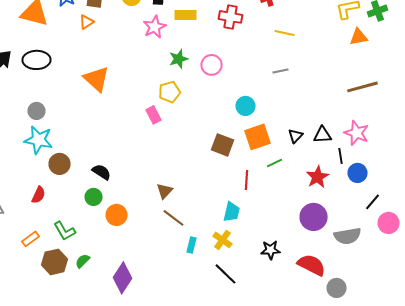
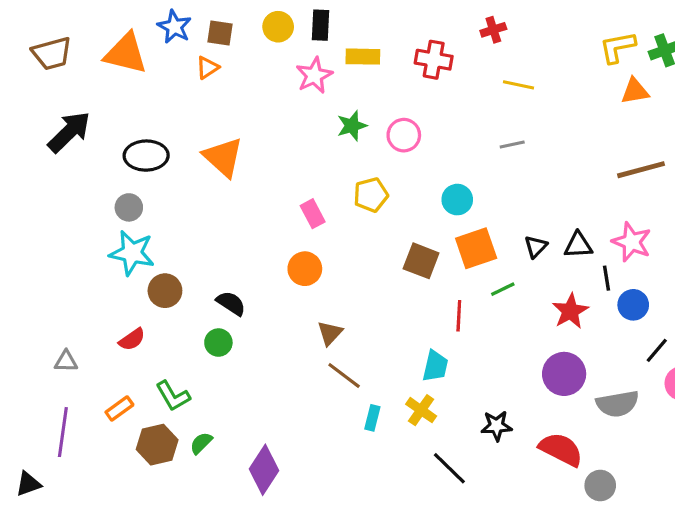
black ellipse: (36, 60) -> (146, 156), moved
yellow pentagon: (170, 92) -> (371, 195), moved
red semicircle: (38, 195) -> (132, 339), turned 30
orange circle: (116, 215) -> (305, 269), moved
black line: (226, 274) -> (449, 468), moved

